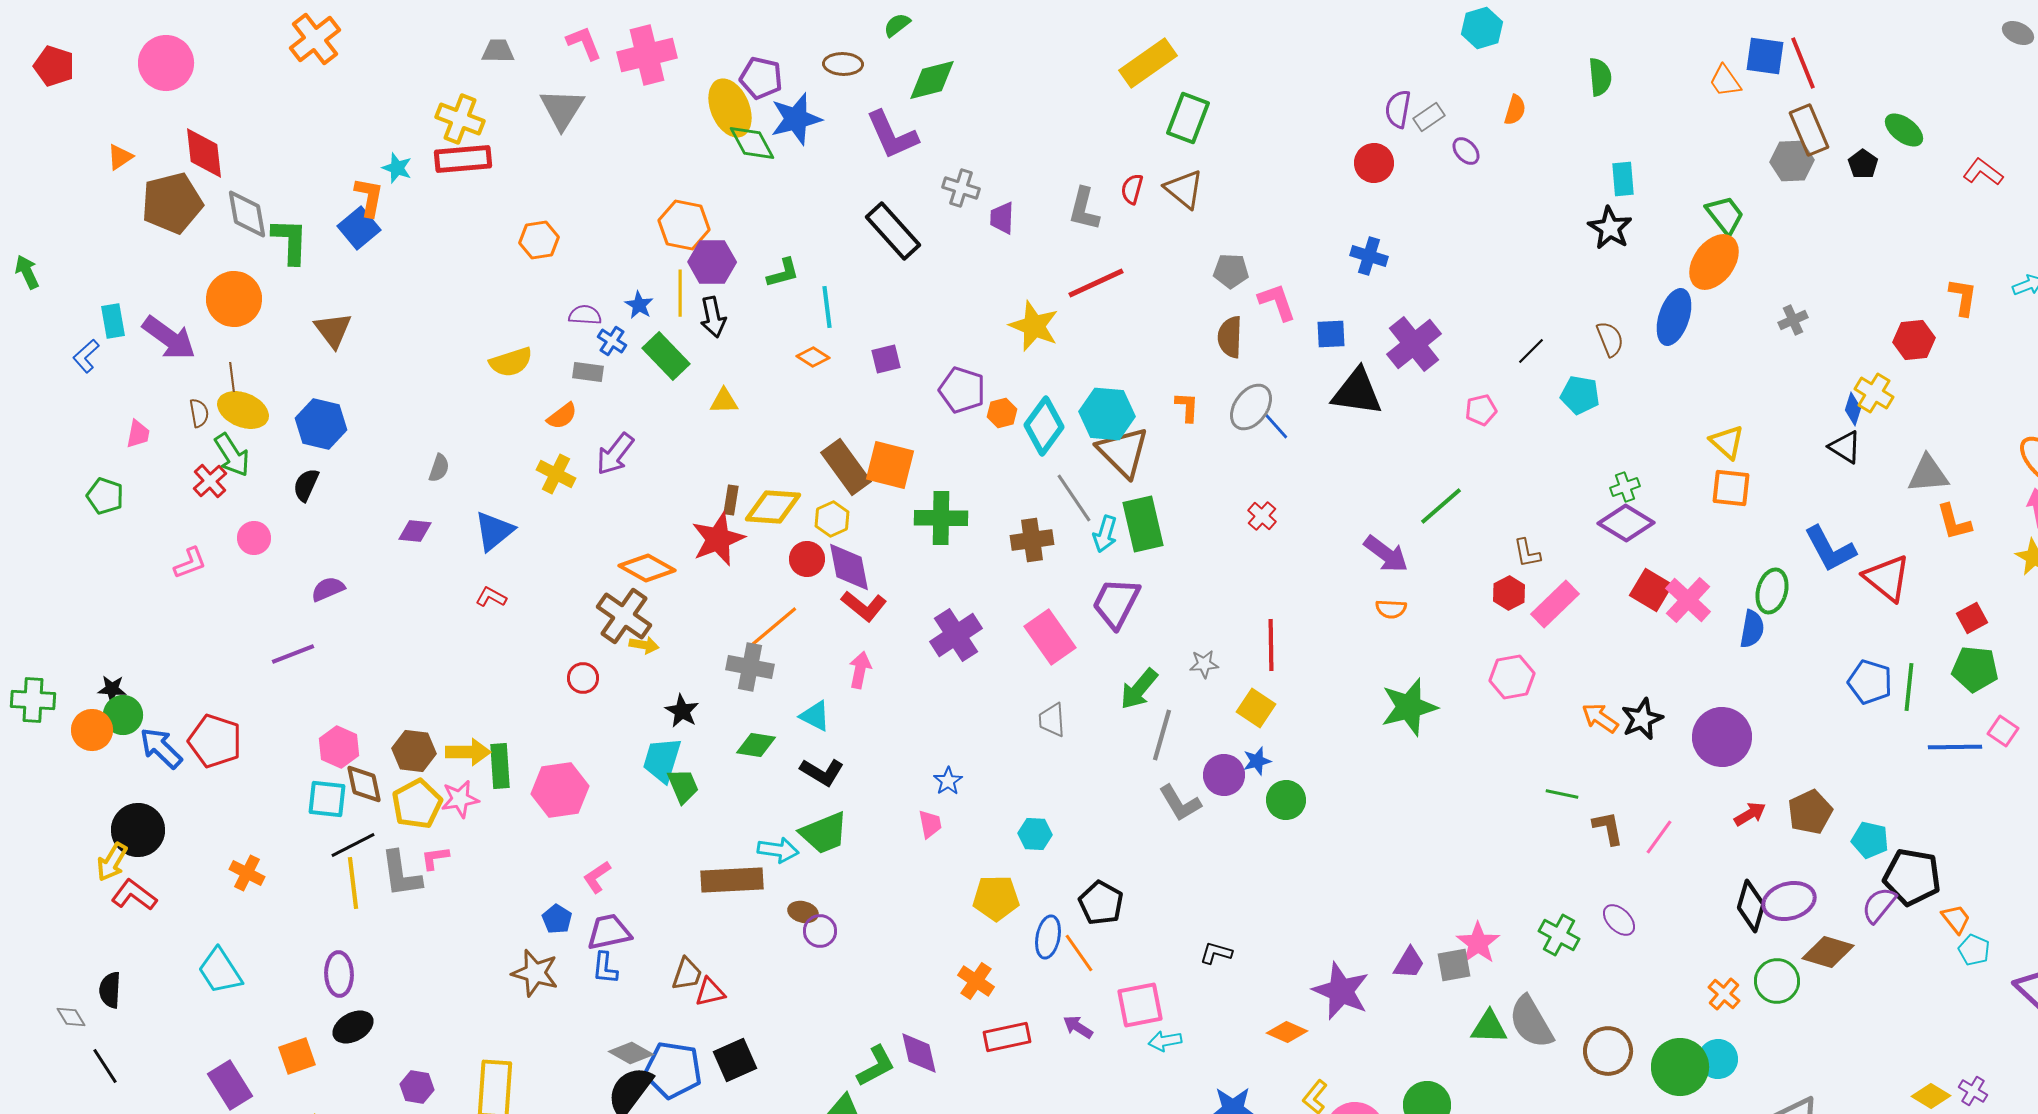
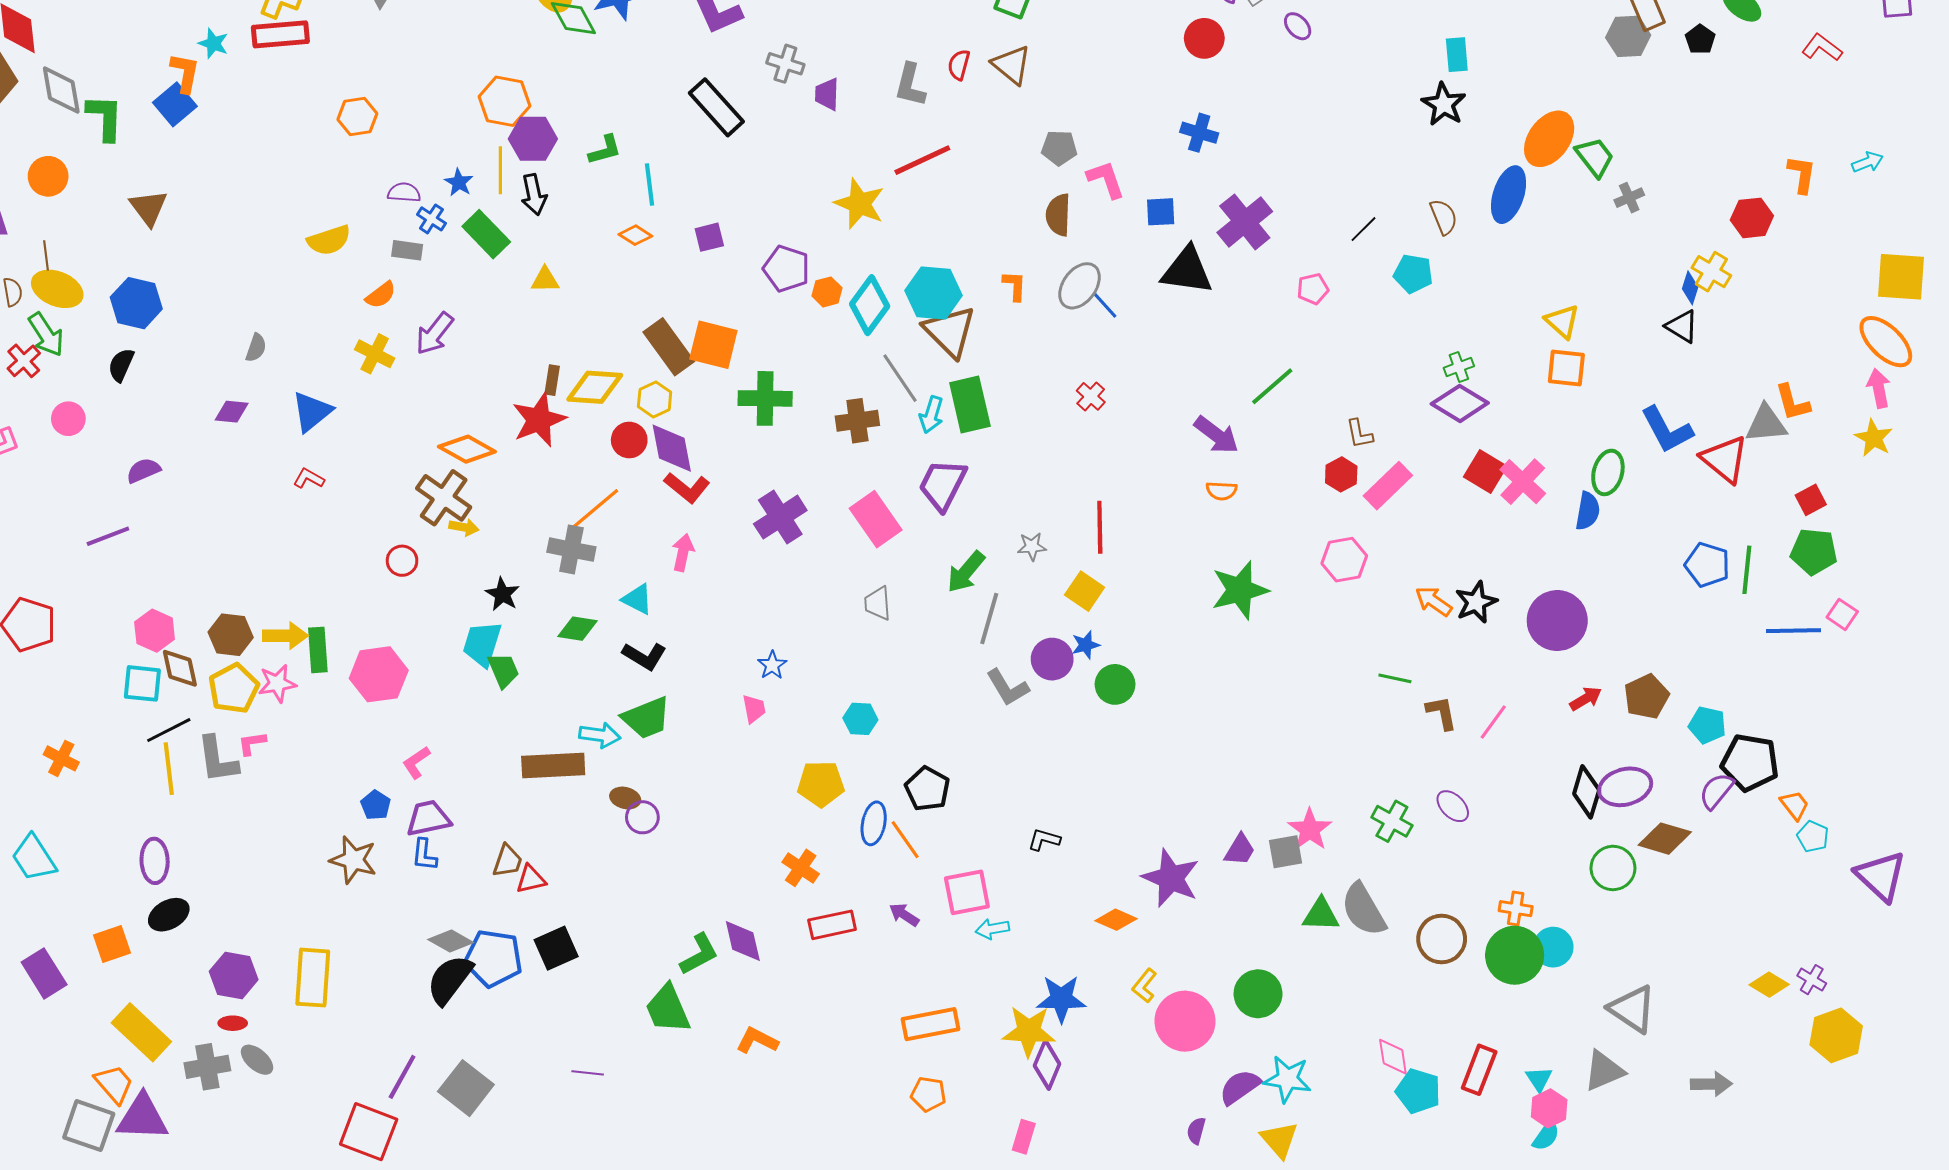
green trapezoid: (1725, 215) -> (1595, 157), moved
orange circle: (234, 299) -> (48, 176), size x0.7
gray triangle: (1928, 474) -> (1766, 424), moved
orange cross: (1724, 994) -> (1516, 909), moved, turned -32
purple hexagon: (417, 1087) -> (234, 975), size x1.4

